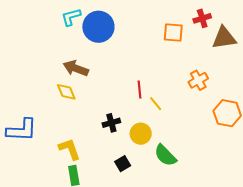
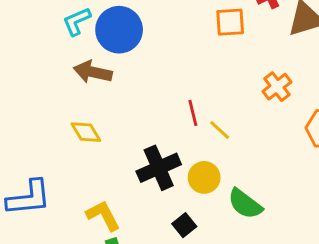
brown arrow: (76, 68) -> (93, 72), moved
black cross: (111, 123) -> (159, 168), size x1.6

